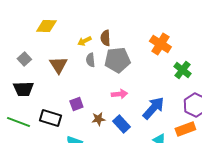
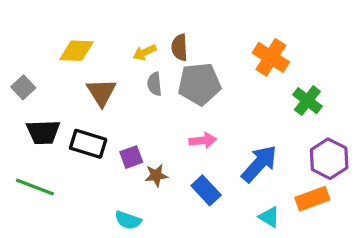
yellow diamond: (46, 26) -> (76, 51), moved
gray square: (24, 59) -> (23, 87), moved
black rectangle: (50, 118) -> (88, 144), moved
brown star: (98, 119) -> (156, 175), moved

